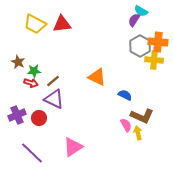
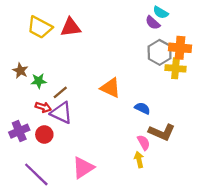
purple semicircle: (134, 20) -> (153, 23), turned -80
red arrow: (31, 83) -> (43, 107), moved
yellow arrow: (138, 133) -> (139, 160), moved

